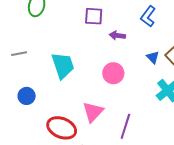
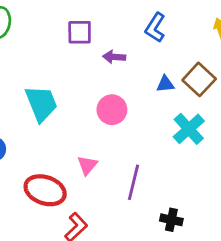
blue triangle: (153, 57) -> (165, 84), turned -48
pink triangle: (93, 112) -> (87, 165), size x0.7

